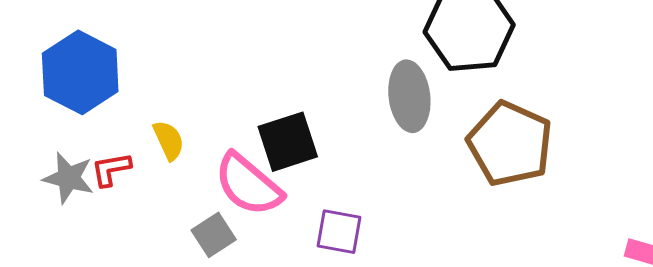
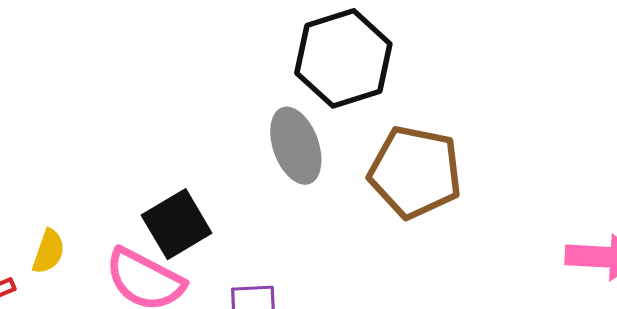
yellow semicircle: (169, 140) -> (49, 252), turned 57

